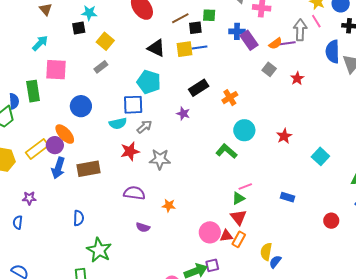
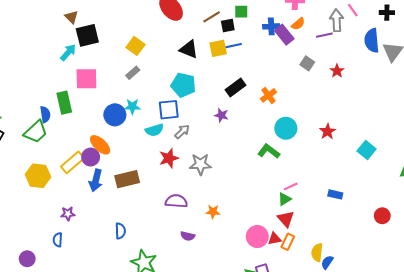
cyan star: (89, 13) -> (132, 107), moved
black square: (79, 28) -> (87, 35), moved, size x1.6
orange semicircle: (275, 44) -> (298, 24), moved

